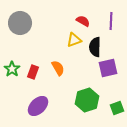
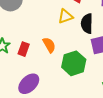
green hexagon: (87, 100) -> (74, 63), moved

